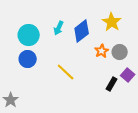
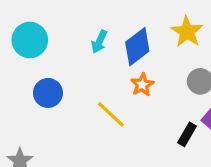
cyan circle: (29, 35) -> (30, 40), moved
orange star: (102, 51) -> (142, 85), moved

